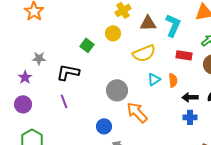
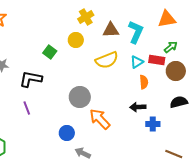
red rectangle: (184, 55) -> (157, 60), moved
cyan triangle: (154, 79) -> (137, 62), moved
orange semicircle: (173, 80) -> (144, 82), moved
black arrow: (190, 97) -> (138, 107), moved

